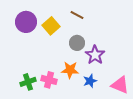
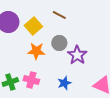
orange star: (70, 70) -> (36, 51), moved
blue star: (90, 81) -> (64, 83), moved

